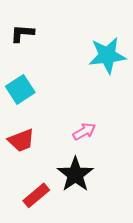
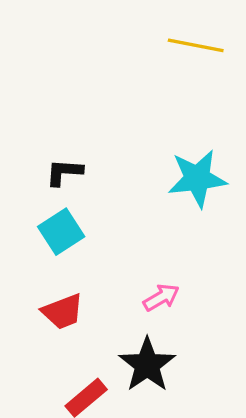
black L-shape: (22, 33) -> (64, 172), moved

